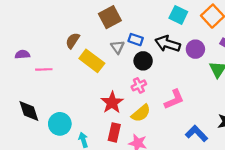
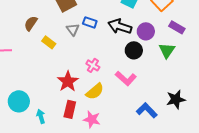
yellow rectangle: (92, 61) -> (49, 42), size x0.6
black circle: (143, 61) -> (134, 50), moved
pink cross: (139, 85) -> (93, 65), turned -32
pink L-shape: (174, 99) -> (126, 78), turned 65

